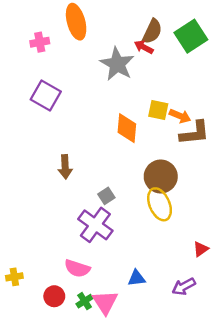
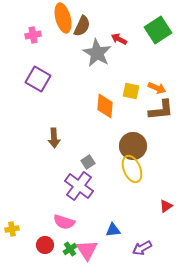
brown semicircle: (152, 31) -> (82, 26), moved
orange arrow: (180, 116) -> (157, 88), moved
purple arrow: (184, 287) -> (142, 248), moved

